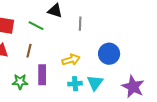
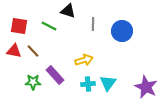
brown line: (29, 51) -> (33, 51), moved, turned -56
blue circle: (109, 54) -> (122, 31), moved
purple rectangle: (42, 75) -> (55, 75), turned -42

